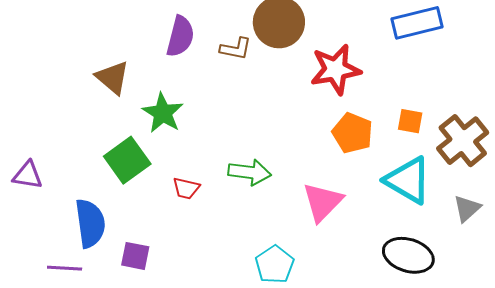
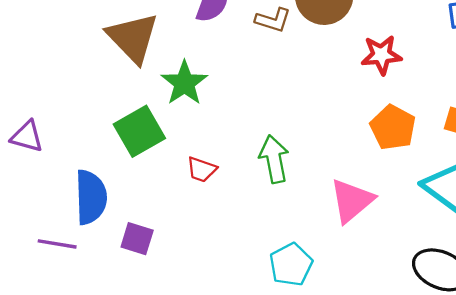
red star: (335, 70) -> (381, 55), size x0.7
brown triangle: (113, 78) -> (133, 38), size x1.4
green arrow: (250, 172) -> (274, 159), turned -114

